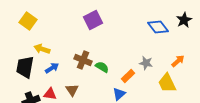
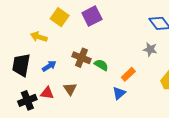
yellow square: (28, 21) -> (60, 17), moved
yellow arrow: (42, 49) -> (39, 37), moved
gray star: (146, 63) -> (150, 49), moved

